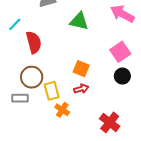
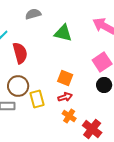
orange cross: (62, 110) -> (69, 116), moved

